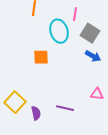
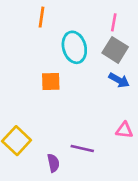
pink line: (75, 14) -> (114, 22), moved
purple semicircle: (36, 113) -> (53, 163), moved

